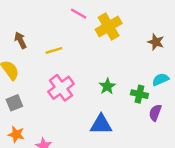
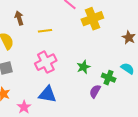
cyan semicircle: (161, 79) -> (128, 69), turned 48
purple semicircle: (155, 113) -> (95, 91), moved
blue triangle: (101, 124) -> (47, 94), moved

